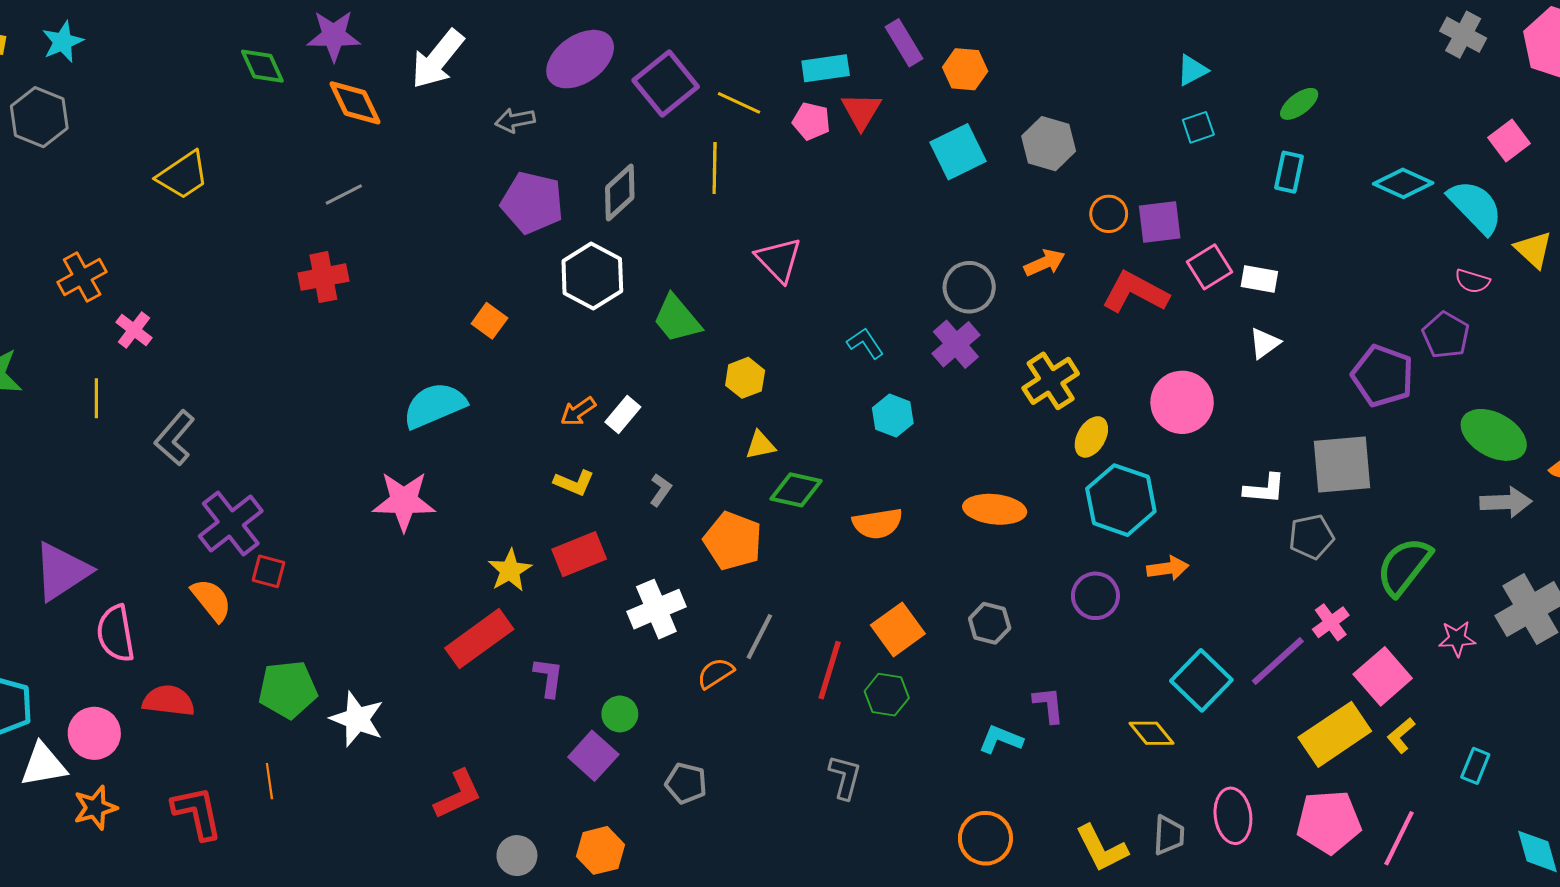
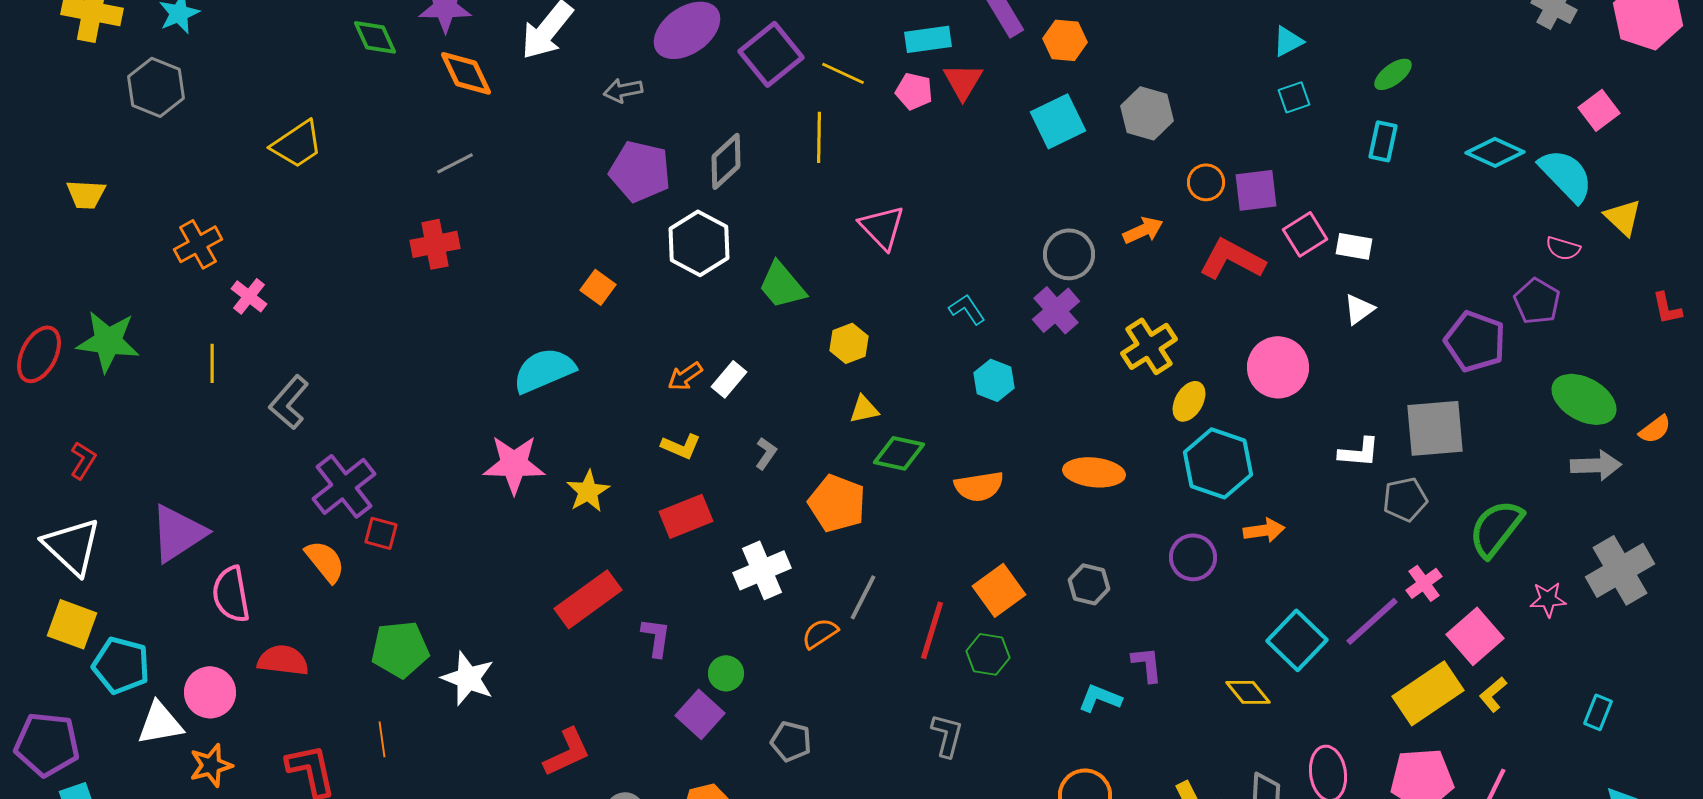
yellow star: (510, 570) -> (588, 491), moved
cyan rectangle: (1475, 766) -> (1598, 712), moved

